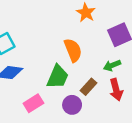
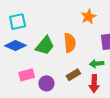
green trapezoid: (58, 77) -> (45, 46), moved
purple circle: (72, 105) -> (46, 83), moved

